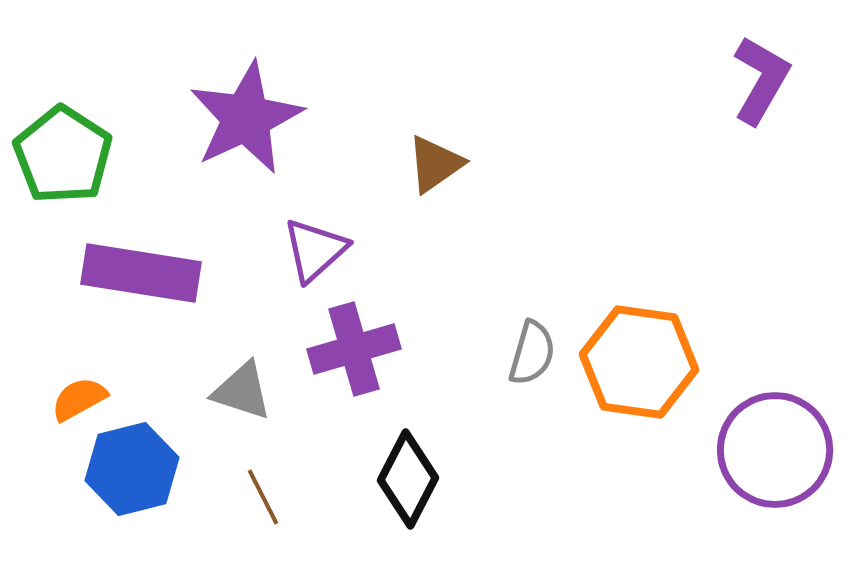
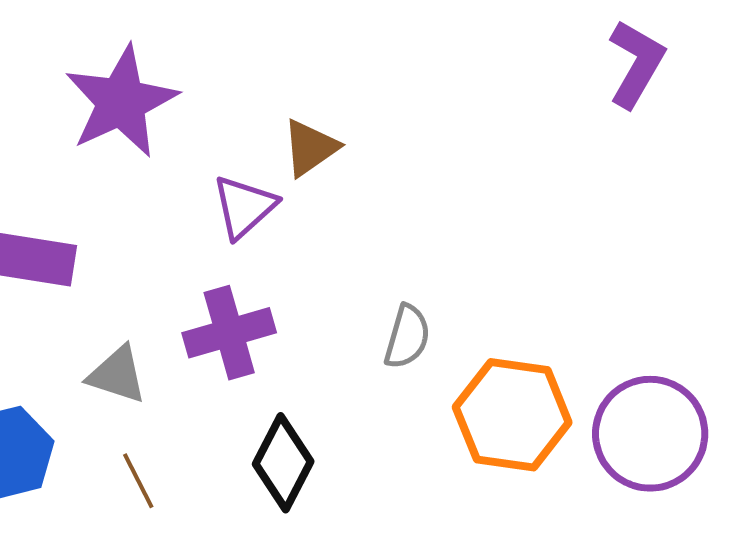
purple triangle: (315, 250) -> (244, 207), moved
orange hexagon: (639, 362) -> (512, 415), moved

